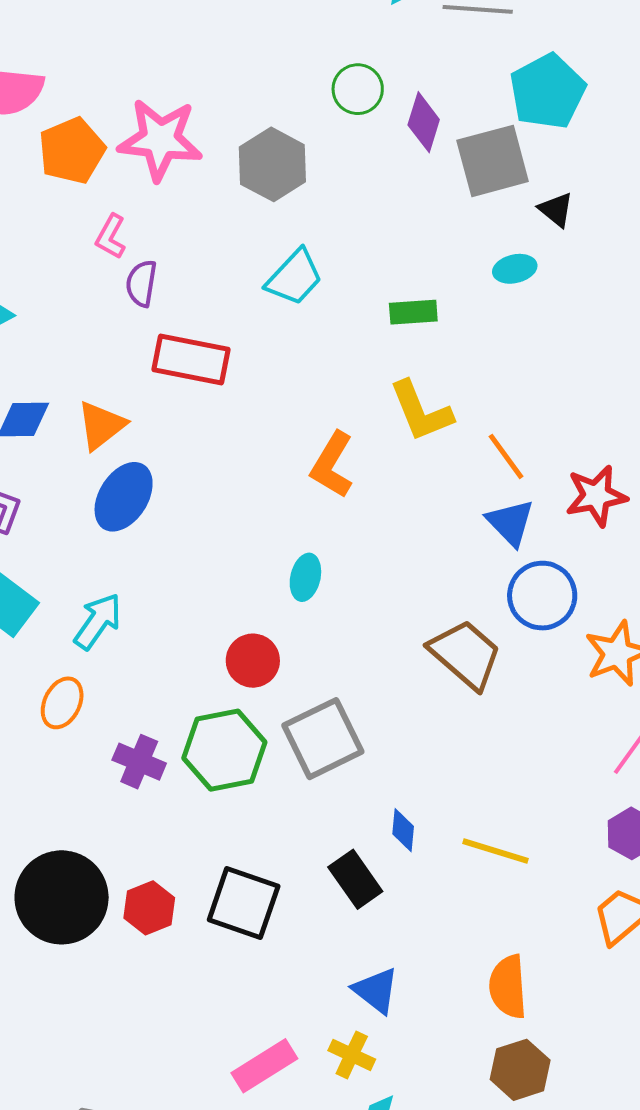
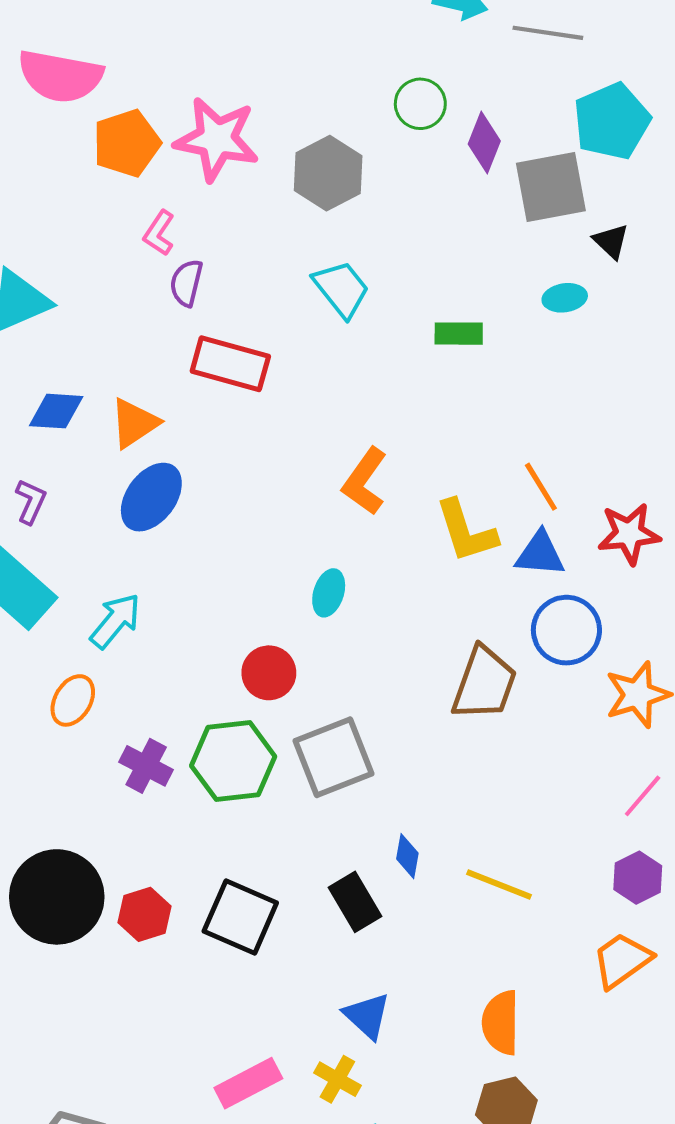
cyan trapezoid: (294, 277) -> (341, 289), turned -86
yellow L-shape: (421, 411) -> (466, 531), moved
blue triangle: (510, 523) -> (540, 554), turned -46
brown trapezoid: (465, 654) -> (484, 683), turned 64

